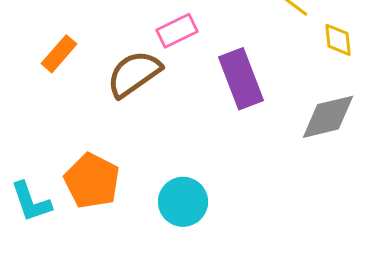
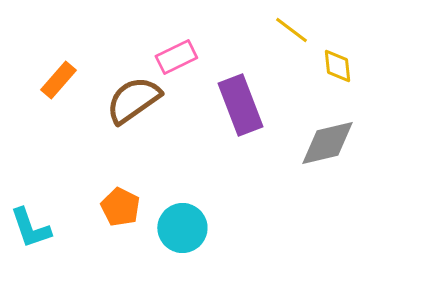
orange pentagon: (92, 181) -> (120, 207), moved, size x0.7

